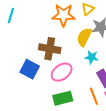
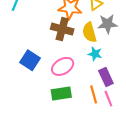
yellow semicircle: (84, 37) -> (89, 32), turned -48
brown cross: (50, 49) -> (62, 29), moved

